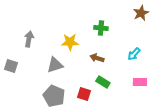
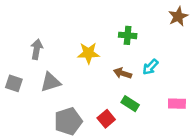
cyan arrow: (134, 54) -> (150, 67), moved
gray triangle: (55, 65) -> (51, 82), moved
red square: (84, 94) -> (106, 119), turned 32
gray pentagon: (54, 96) -> (68, 121), turned 30

